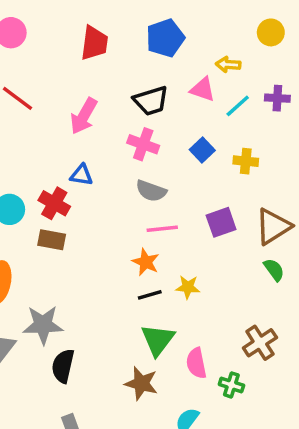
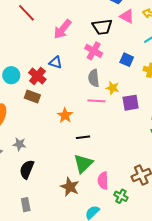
pink triangle: (203, 89) -> (127, 16), moved
blue square: (202, 150) -> (127, 60), turned -32
gray semicircle: (151, 191) -> (94, 78), turned 54
orange star: (146, 262) -> (65, 115), moved
yellow star: (188, 287) -> (112, 88), moved
gray star: (43, 325) -> (19, 144), size x0.6

